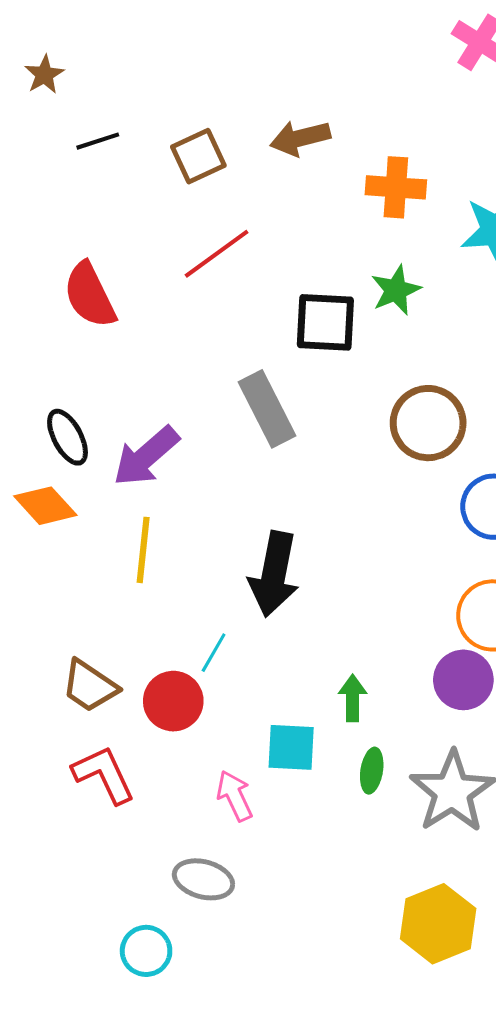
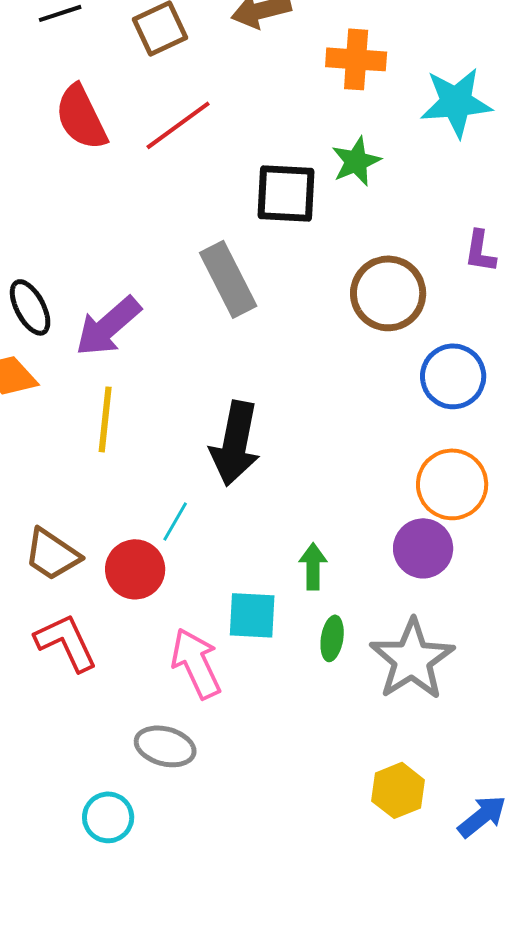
red semicircle: (90, 295) -> (81, 117), moved
pink arrow: (235, 796) -> (196, 663), size x1.4
yellow hexagon: (438, 924) -> (398, 790), size x0.7

